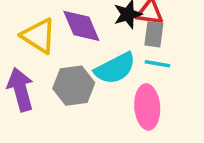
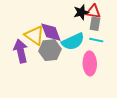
purple diamond: (81, 26) -> (51, 32), moved
yellow triangle: (39, 36) -> (34, 35), moved

